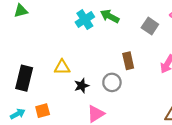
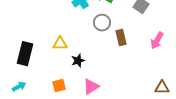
gray circle: (112, 82) -> (102, 23), moved
orange square: (43, 111) -> (59, 86), moved

